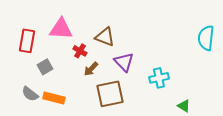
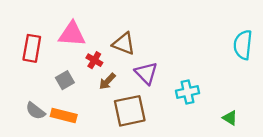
gray square: (45, 67) -> (65, 80), moved
green triangle: (184, 106) -> (230, 118), moved

